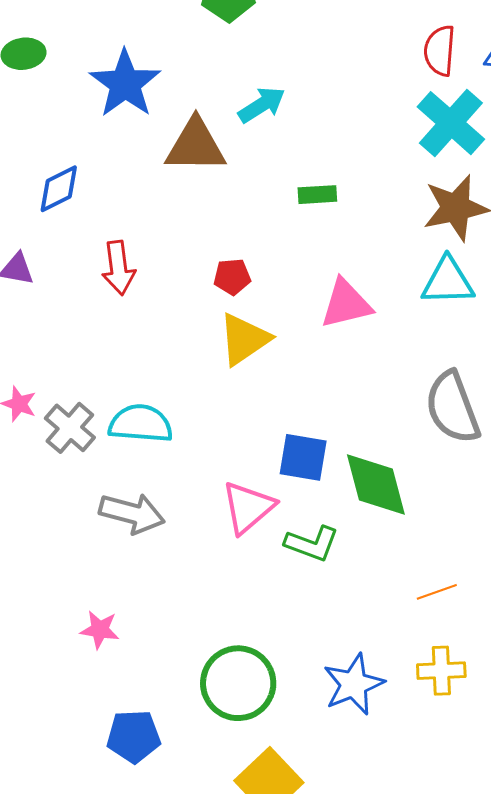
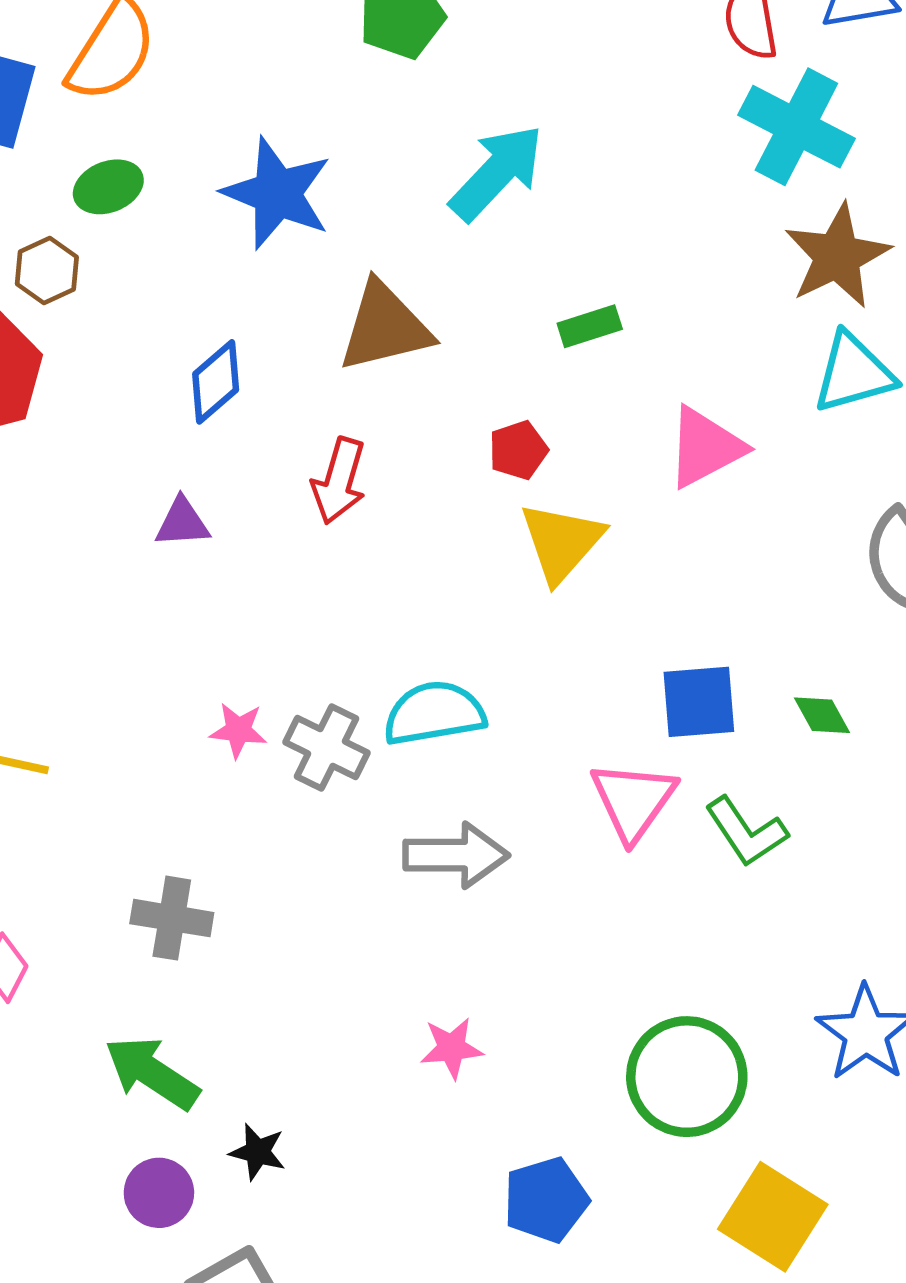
cyan arrow: (262, 105) -> (497, 173), size x1.4
brown triangle: (196, 146) -> (385, 327), moved
green rectangle: (317, 195) -> (590, 326), moved
red arrow: (118, 268) -> (339, 481), turned 38
green diamond: (376, 484) -> (822, 715), size x0.5
green L-shape: (312, 544) -> (746, 832), turned 50

